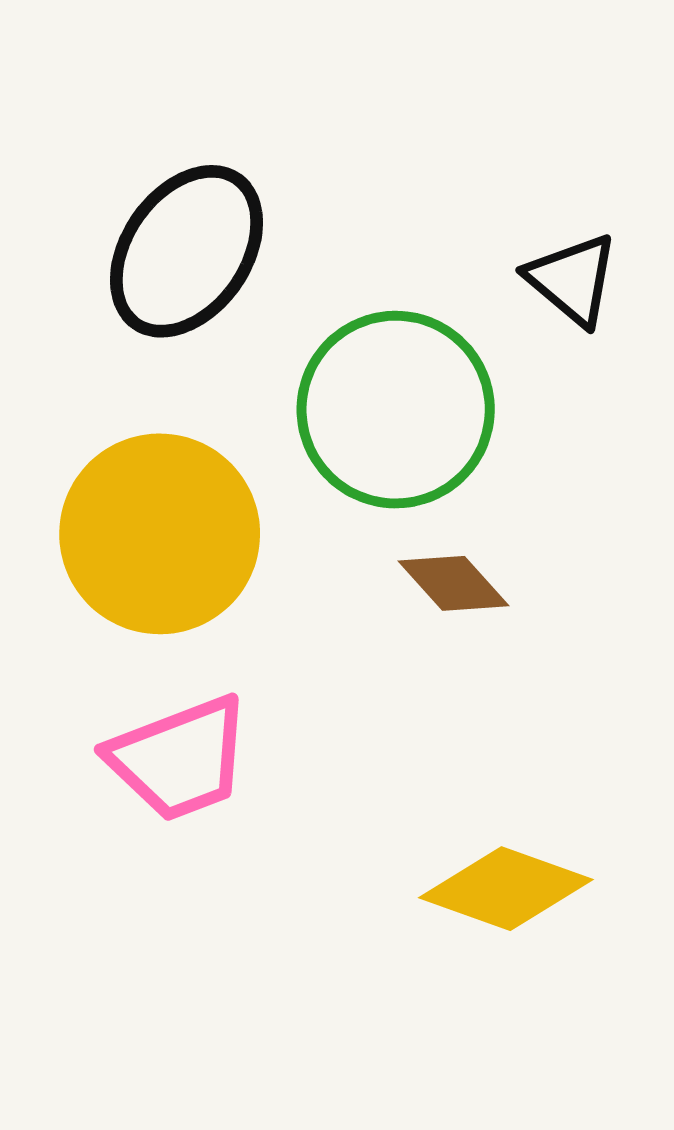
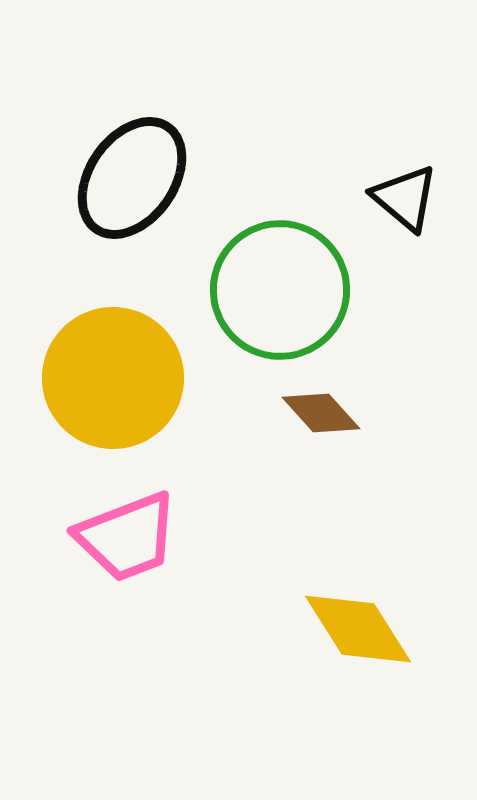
yellow diamond: (506, 889) -> (358, 629), turned 38

